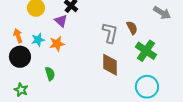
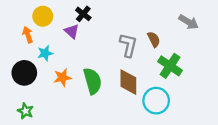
orange arrow: (18, 36) -> (28, 35), moved
orange star: (57, 44) -> (62, 77), moved
green semicircle: (50, 74) -> (93, 81), moved, size x1.6
cyan circle: (147, 87) -> (156, 101), moved

